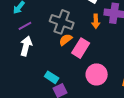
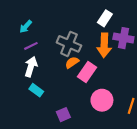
orange arrow: (96, 21) -> (104, 45), size x1.6
cyan rectangle: (52, 77) -> (36, 90), moved

